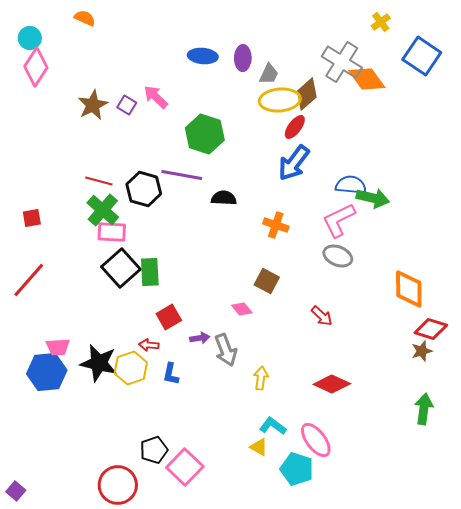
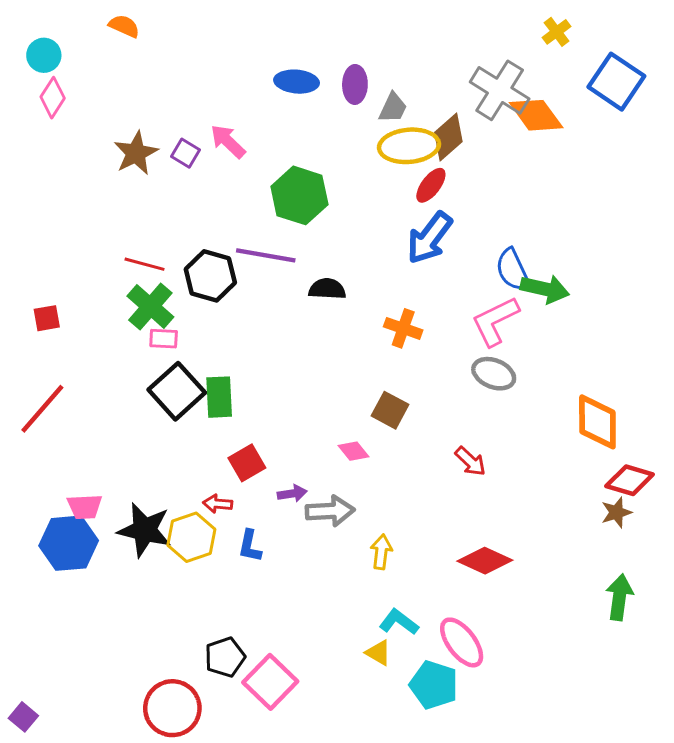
pink diamond: (36, 67) -> (53, 98), size x0.7
blue semicircle: (351, 185) -> (513, 270), turned -120
pink rectangle: (112, 232) -> (164, 339), size x0.7
gray arrow: (226, 350) -> (330, 511), turned -72

